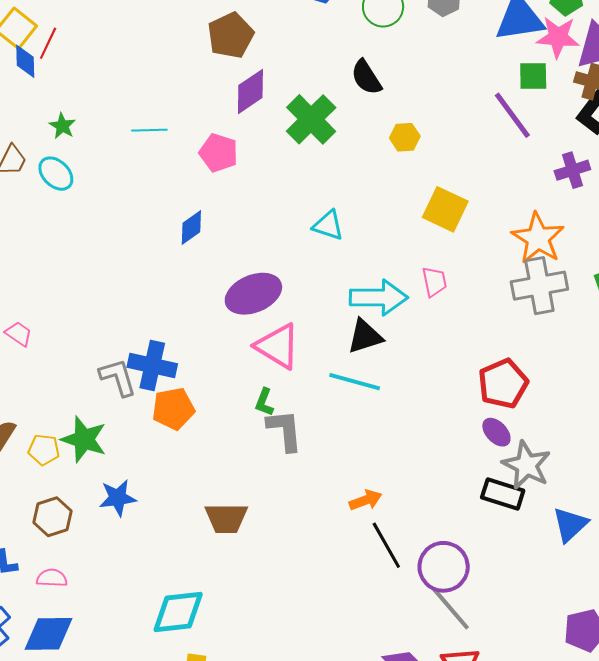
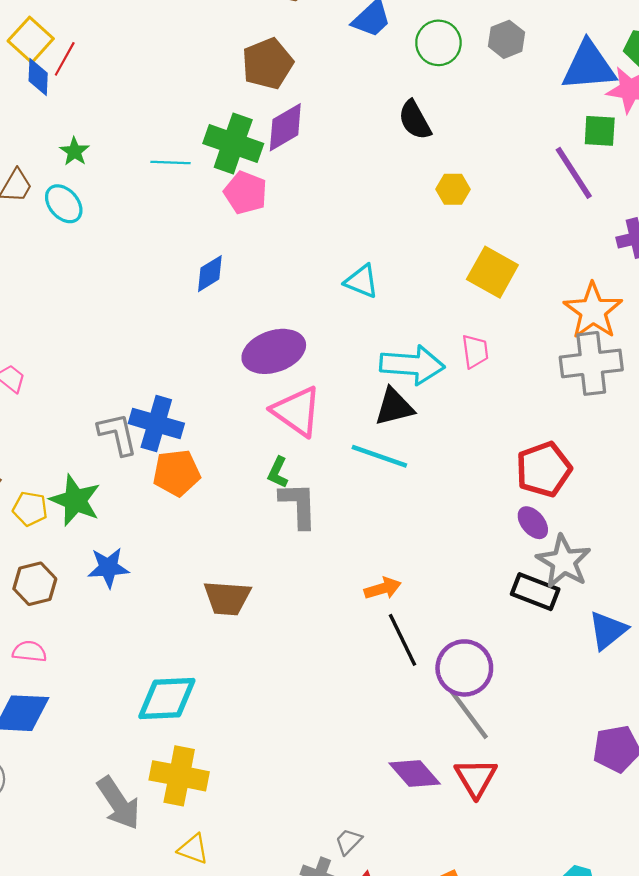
green cross: (311, 119) -> (233, 143), moved, turned -30

